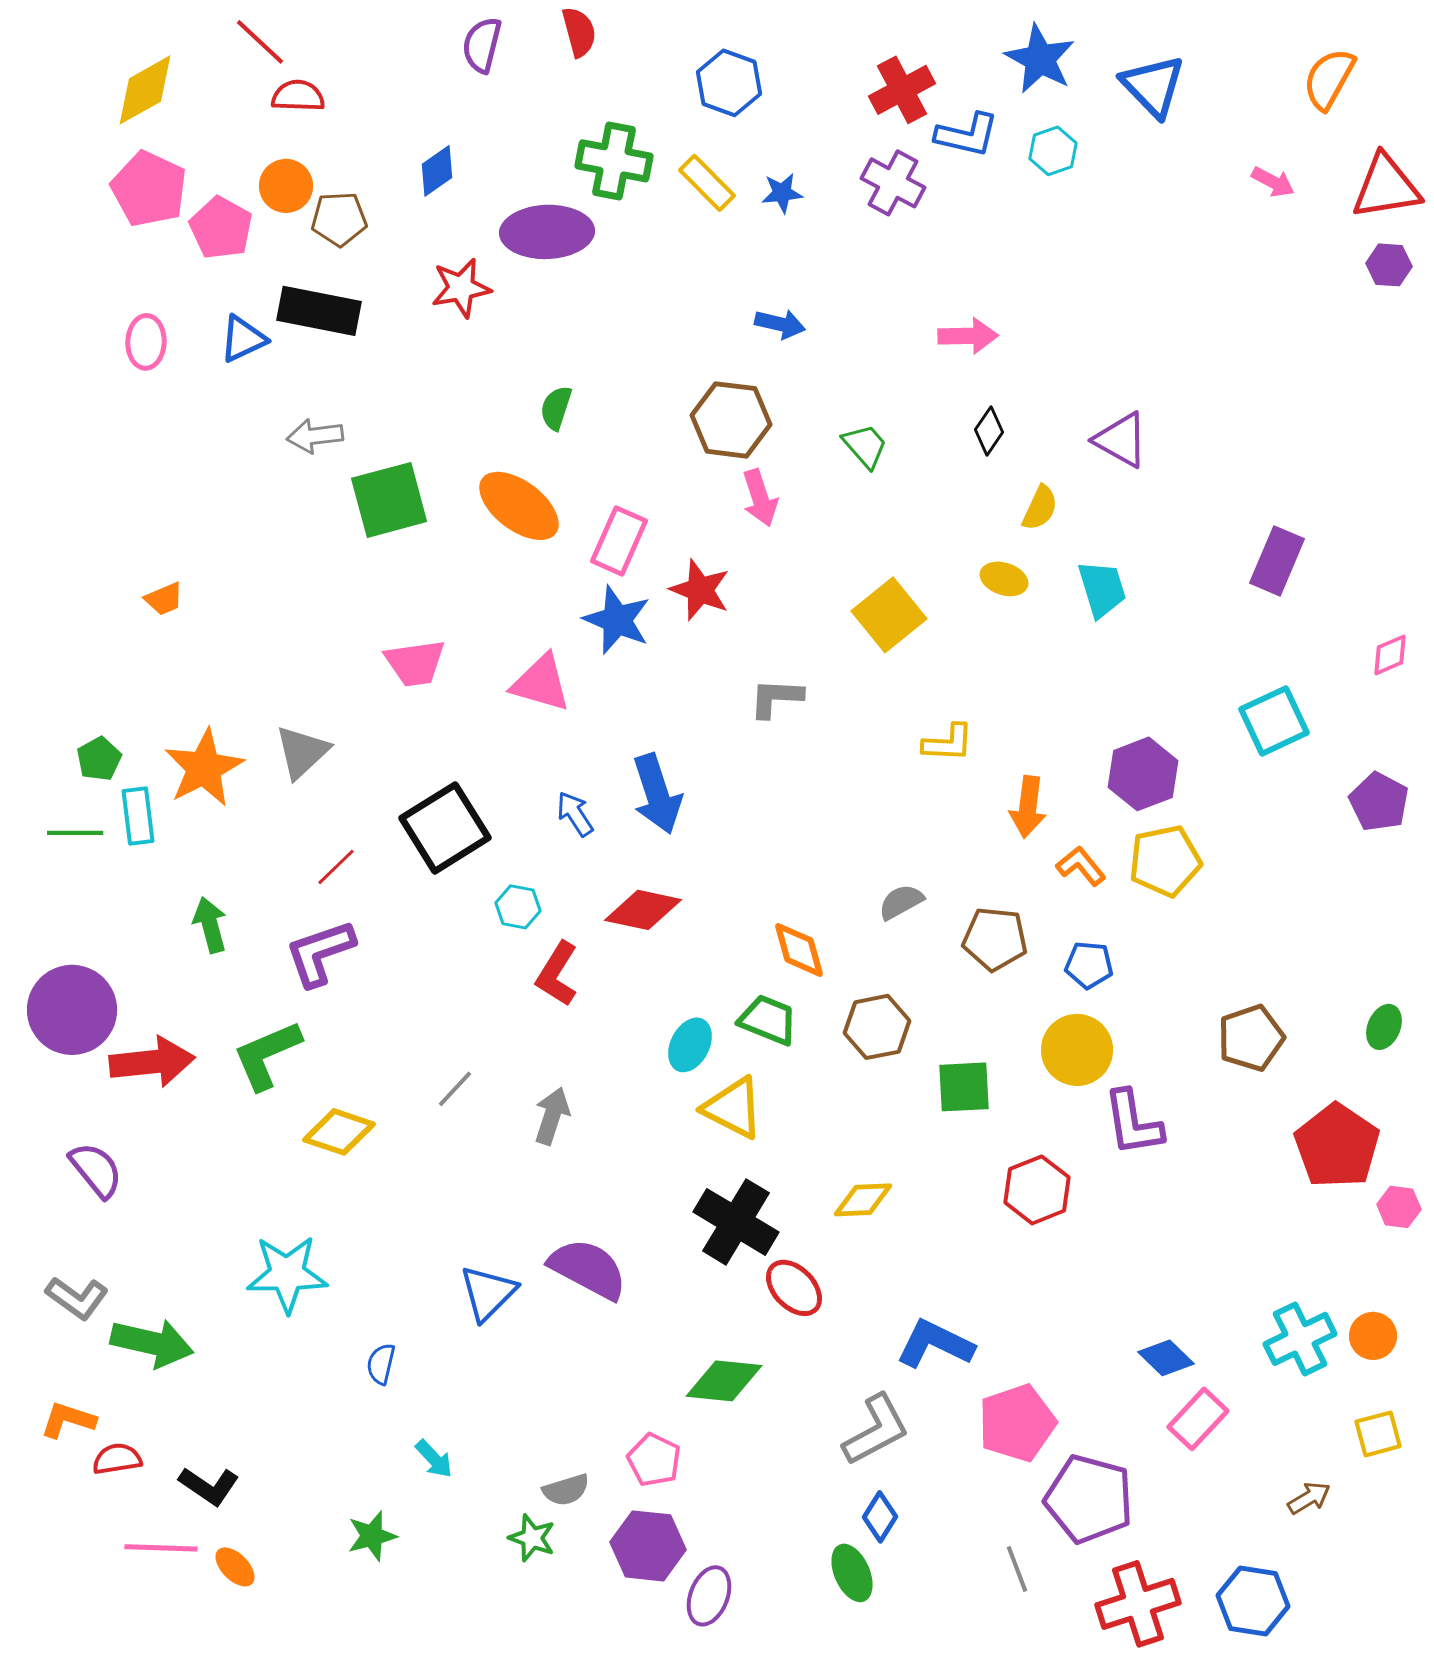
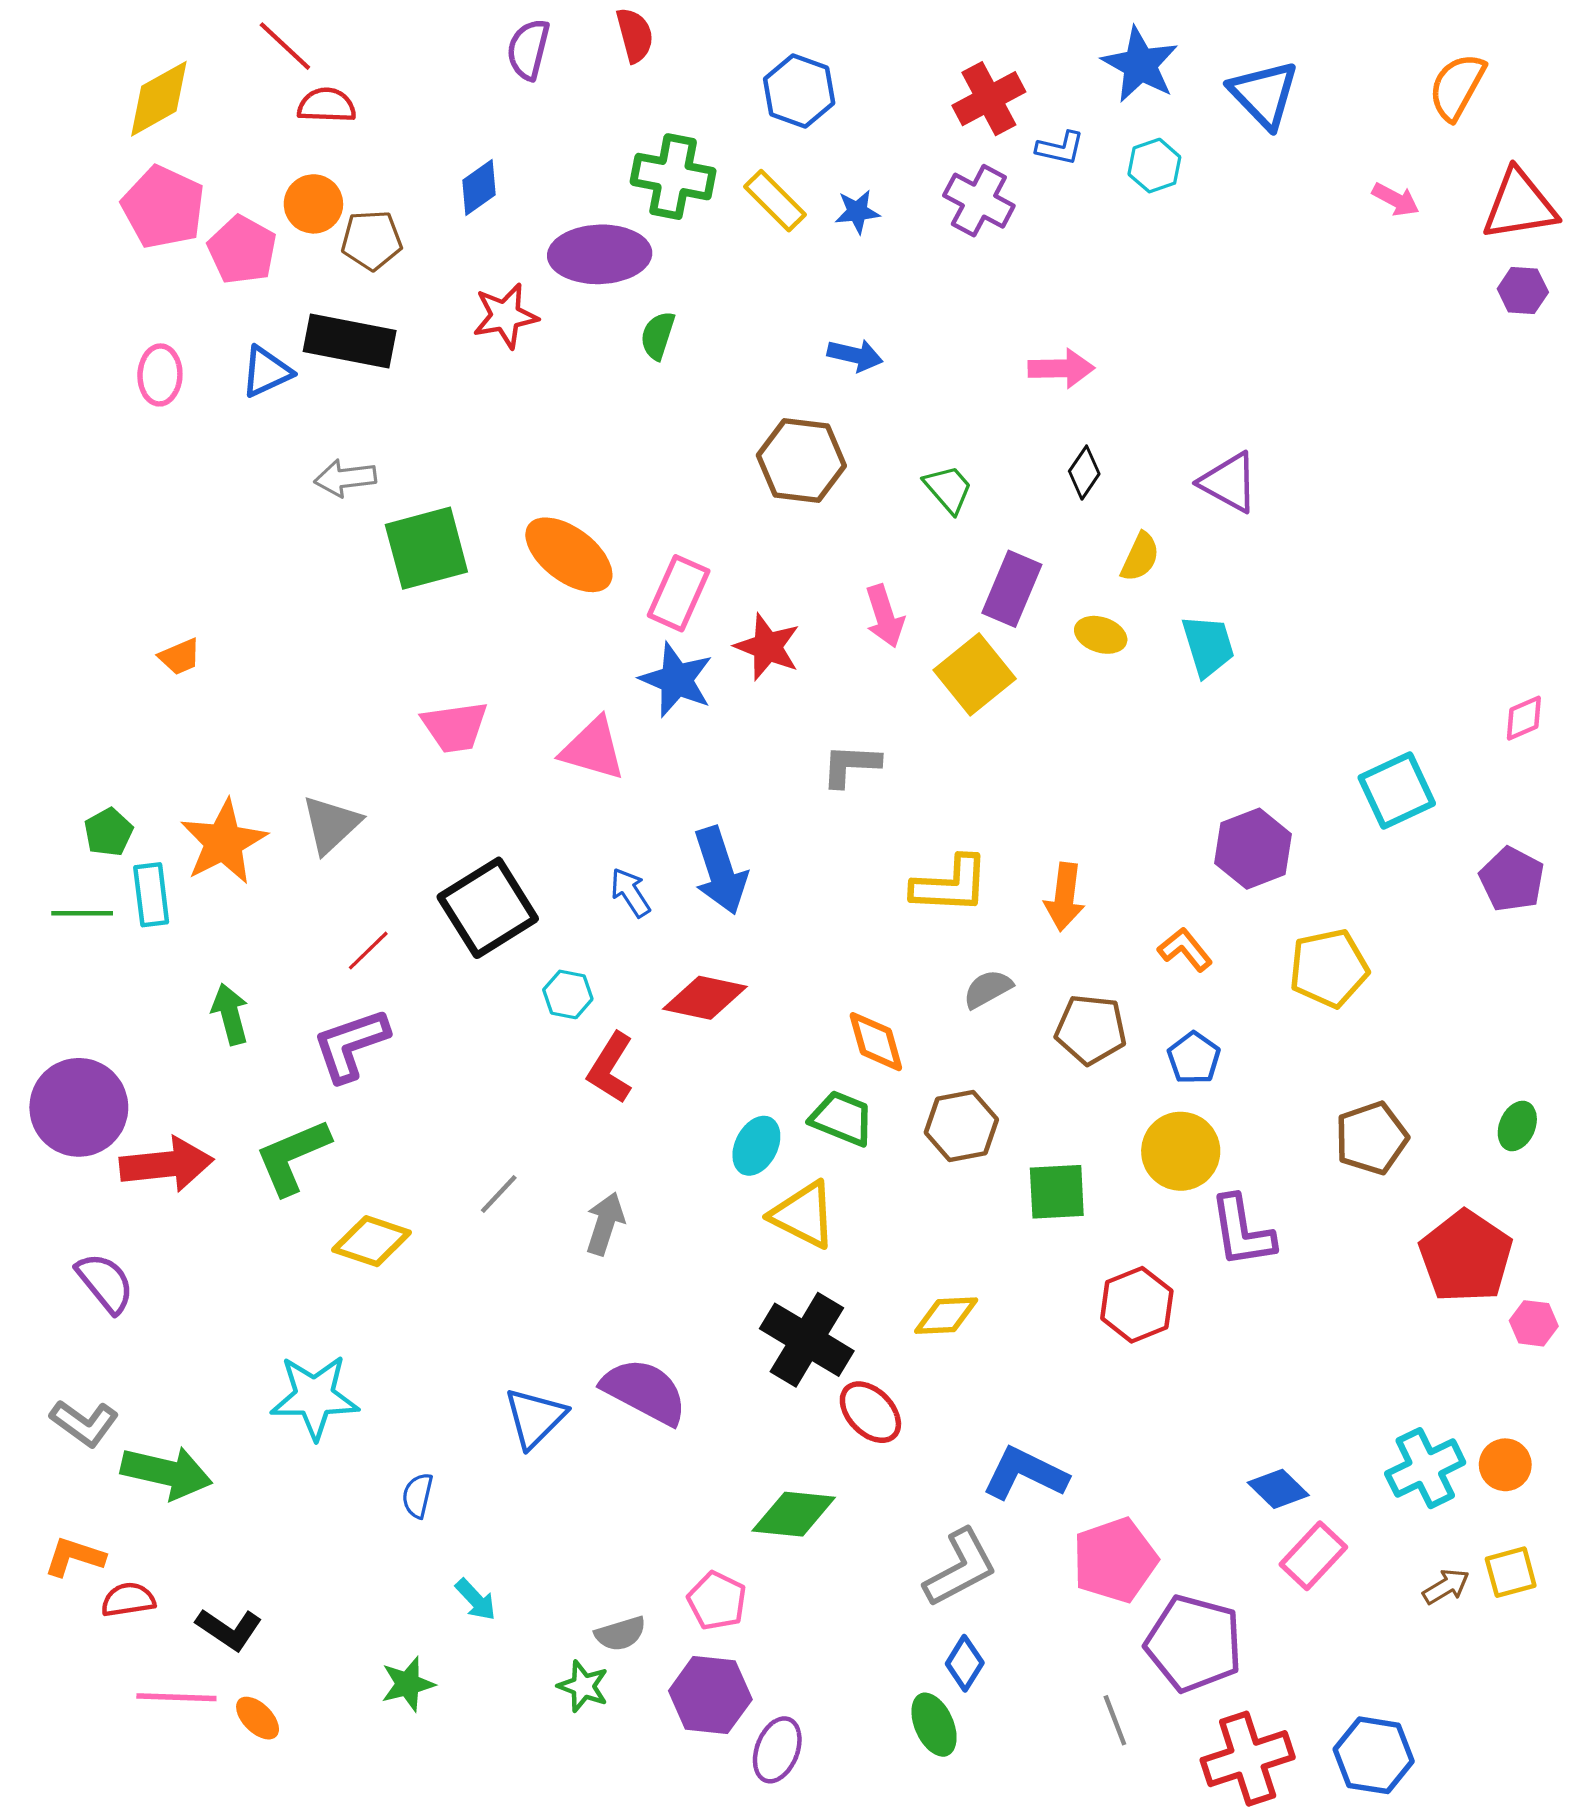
blue L-shape: (967, 135) -> (1060, 148), size x0.7
green semicircle: (556, 408) -> (658, 335), moved
pink arrow: (760, 498) -> (885, 616), moved
purple rectangle: (1277, 561) -> (1012, 589), moved
yellow L-shape: (948, 743) -> (950, 885), moved, size x1.4
orange arrow: (1028, 807) -> (1064, 897), moved
yellow pentagon: (1165, 861) -> (1329, 968), moved
blue pentagon: (1089, 965) -> (1194, 1058), turned 30
brown arrow: (1309, 1498) -> (1446, 1586), moved

